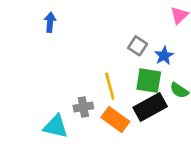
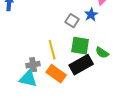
blue star: (164, 56) -> (91, 15), moved
cyan triangle: (56, 126) -> (28, 79), moved

